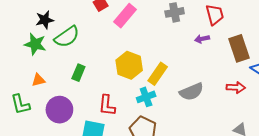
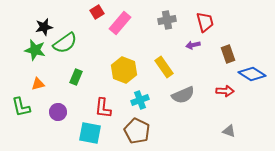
brown rectangle: (239, 48) -> (228, 54), size x0.7
yellow rectangle: (158, 74) -> (164, 67), moved, turned -70
purple circle: (59, 110) -> (58, 112), size x0.7

